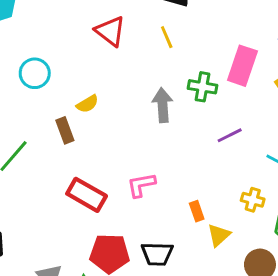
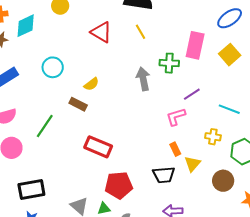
brown rectangle: (65, 130) -> (78, 104), turned -36
pink L-shape: (141, 185) -> (176, 117), moved
black trapezoid: (157, 254) -> (164, 175), moved

